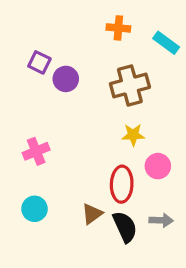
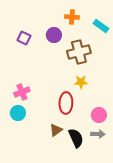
purple circle: (66, 79) -> (54, 35), moved
pink circle: (158, 166) -> (99, 115), moved
red ellipse: (122, 184) -> (66, 103), moved
cyan circle: (35, 209) -> (18, 113), moved

